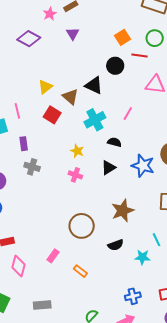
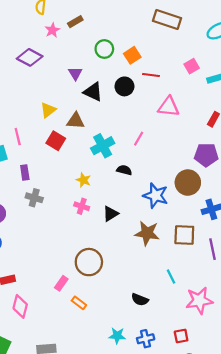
purple triangle: (73, 34) -> (75, 73), moved
green circle: (155, 38) -> (104, 49), moved
black triangle: (94, 85) -> (93, 92), moved
brown triangle: (70, 97) -> (76, 121), turned -36
black triangle: (108, 168) -> (111, 214), moved
brown star: (123, 211) -> (147, 233), moved, turned 30
black semicircle: (116, 245) -> (140, 300), moved, turned 42
pink rectangle: (53, 256) -> (61, 283), moved
cyan star: (142, 257) -> (117, 336), moved
orange rectangle: (80, 271) -> (79, 303), moved

